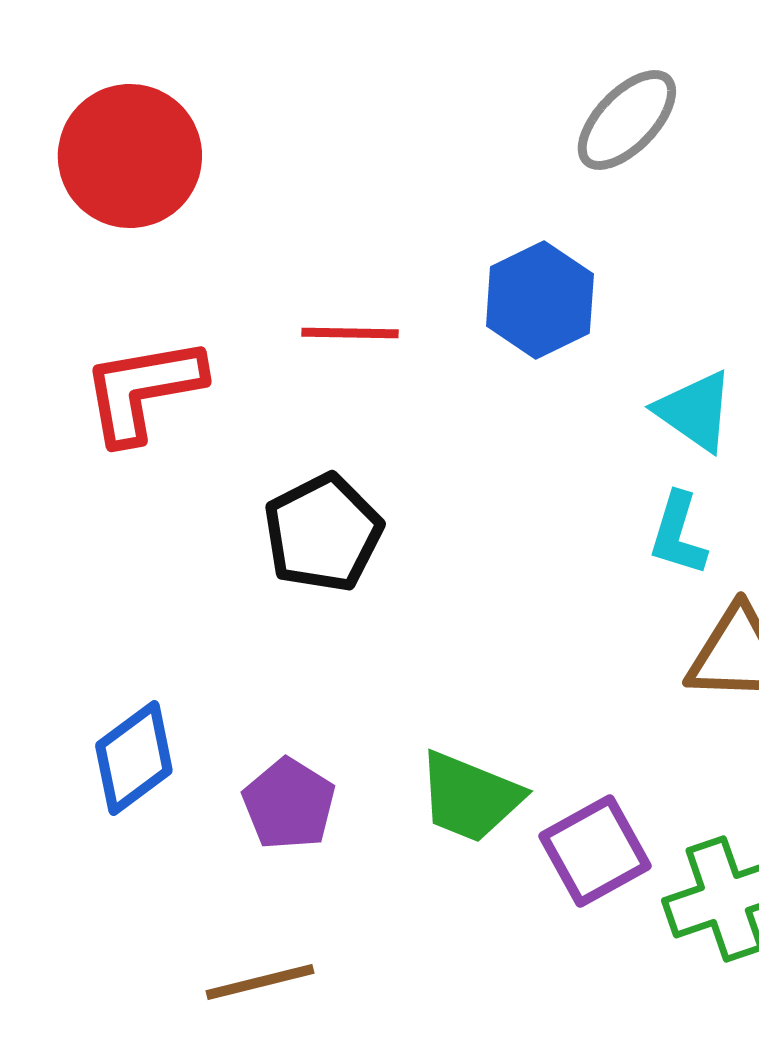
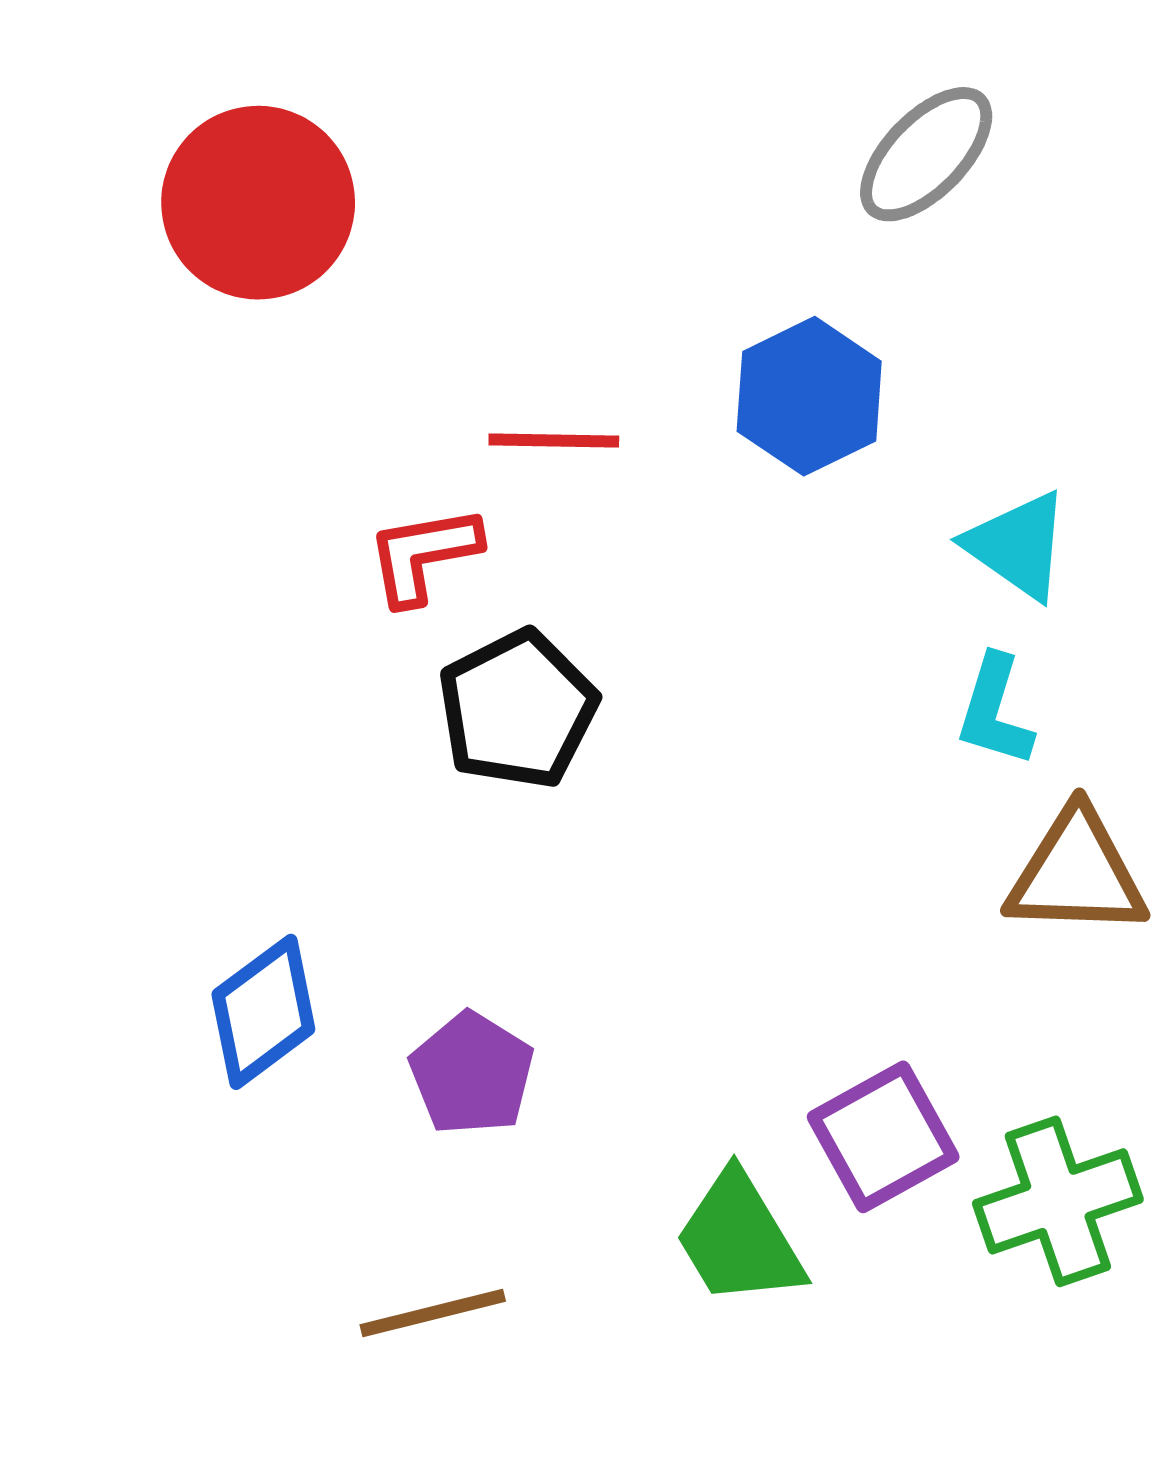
red L-shape: (143, 390) -> (423, 555), moved, size x0.7
green trapezoid: (470, 797) -> (739, 1239), moved, turned 37

